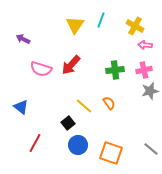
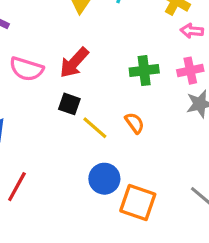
black square: (68, 123) -> (69, 104), moved, turned -32
blue circle: (78, 145) -> (104, 179), moved

